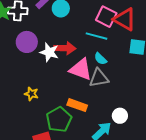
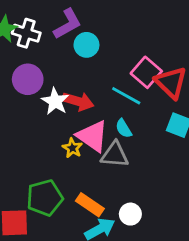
yellow star: (31, 94) -> (72, 148), moved
orange rectangle: (77, 105) -> (90, 205), moved

